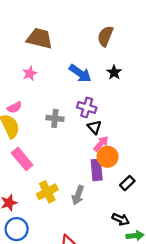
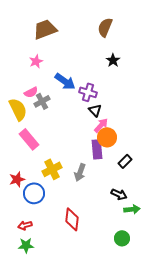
brown trapezoid: (40, 38) -> (45, 29), turned -35
blue arrow: (80, 73) -> (65, 81), moved
pink semicircle: (14, 107) -> (31, 92), moved
gray cross: (55, 118) -> (42, 101), moved, turned -35
blue circle: (17, 229) -> (34, 193), moved

